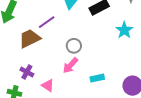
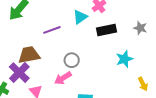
brown trapezoid: (30, 38) -> (29, 55), moved
purple cross: (27, 72) -> (19, 73), size x1.5

